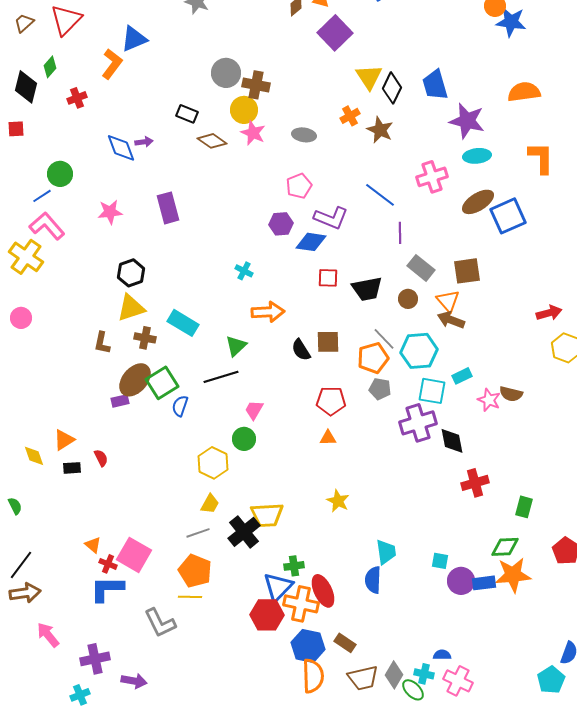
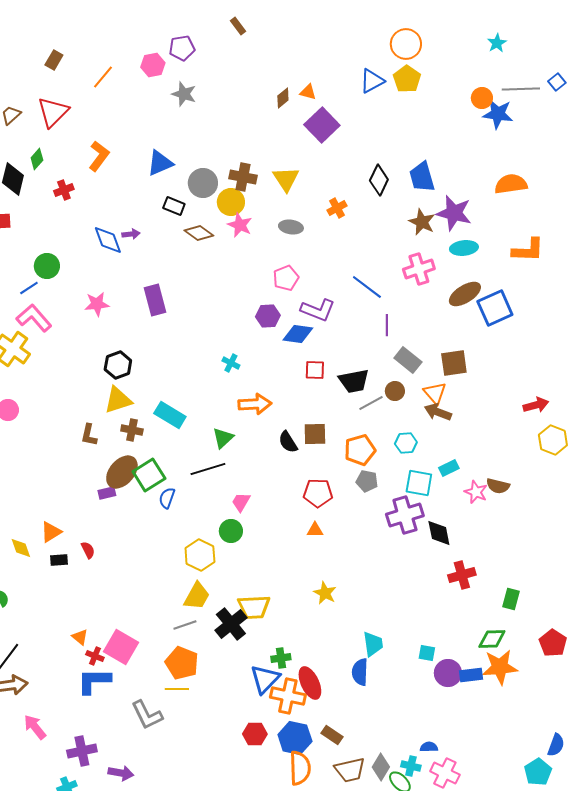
blue triangle: (134, 39) -> (160, 163), moved
gray circle: (226, 73) -> (203, 183), moved
yellow triangle: (369, 77) -> (286, 179), moved
brown star: (380, 130) -> (422, 222), moved
orange L-shape: (541, 158) -> (528, 250), turned 92
gray line: (384, 339) -> (371, 403), moved, turned -75
cyan hexagon: (419, 351) -> (406, 443), size x0.6
yellow trapezoid: (210, 504) -> (197, 596), size x1.4
red hexagon: (267, 615) -> (255, 734), moved, size x0.7

